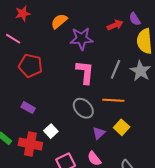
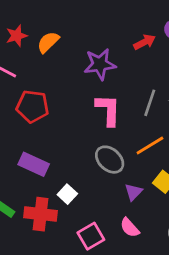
orange semicircle: (59, 21) -> (48, 42), moved
orange line: (113, 100) -> (150, 146), turned -30
purple rectangle: (28, 108) -> (34, 164), size x1.5

